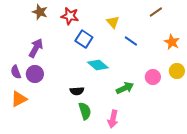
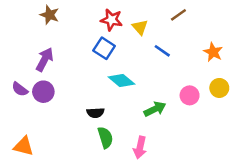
brown line: (156, 12) -> (178, 15), moved
red star: (70, 16) -> (112, 20), moved
purple semicircle: (16, 72) -> (20, 89), turned -32
orange triangle: (19, 99) -> (24, 146), moved, turned 42

